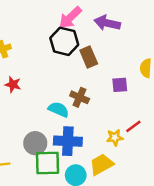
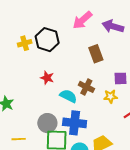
black hexagon: (64, 41) -> (47, 40), moved
red star: (13, 84) -> (47, 78), moved
yellow star: (115, 137) -> (111, 96), moved

